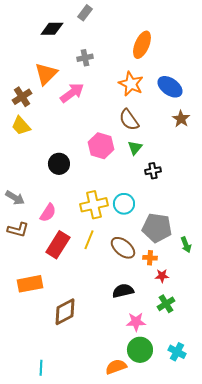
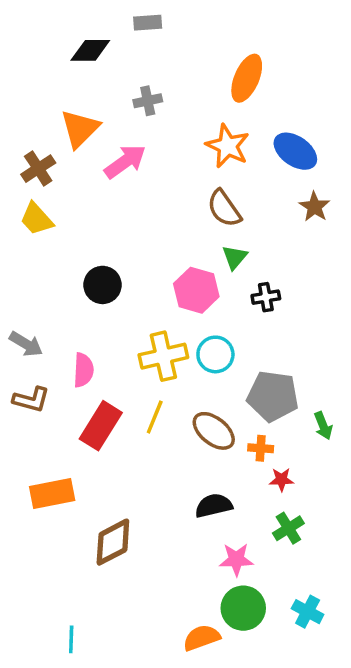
gray rectangle: (85, 13) -> (148, 23), turned 49
pink hexagon: (101, 146) -> (196, 290), moved
pink semicircle: (48, 213) -> (83, 370), turned -30

